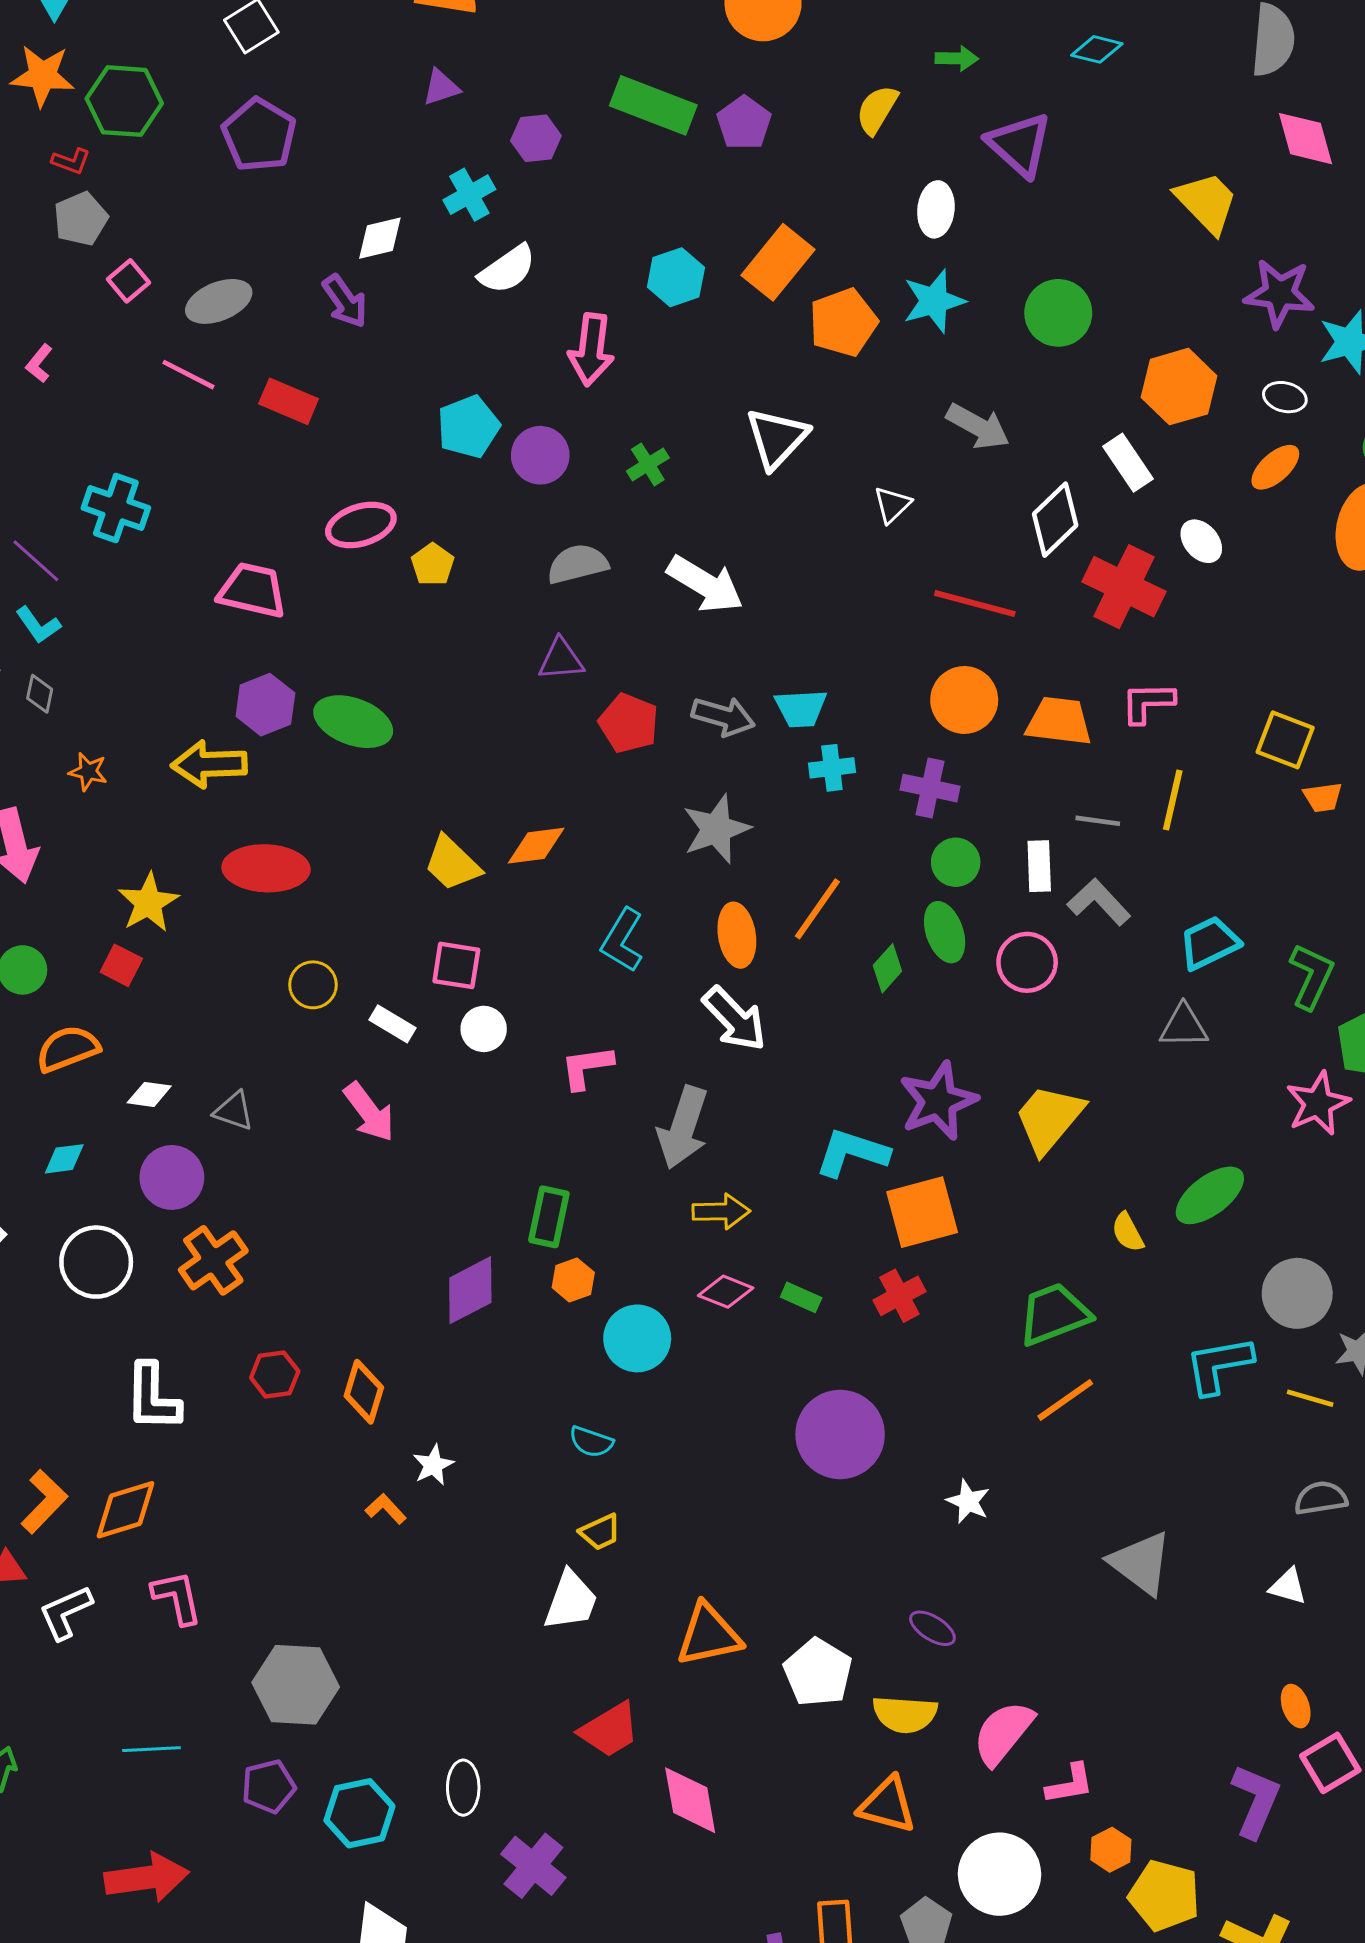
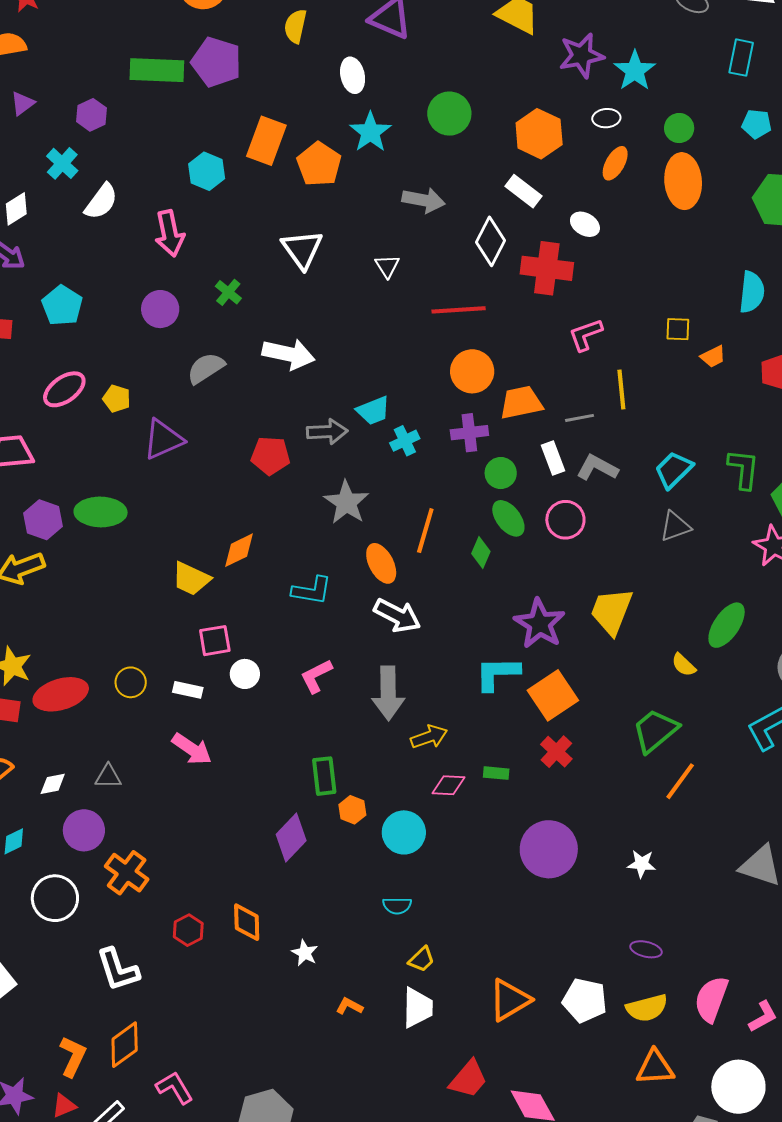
purple pentagon: (744, 123) -> (216, 62), size x1.4
cyan pentagon: (468, 427) -> (62, 305), moved
purple triangle: (561, 659) -> (163, 439), moved, size x1.4
orange trapezoid: (1059, 721) -> (521, 403), moved
yellow square: (1285, 740) -> (678, 329), size x0.7
red ellipse: (266, 868) -> (61, 694), moved
cyan L-shape: (622, 940) -> (312, 591), turned -93
orange L-shape: (386, 1509) -> (349, 1006), moved

